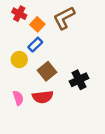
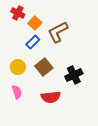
brown L-shape: (64, 18) -> (58, 32), moved
yellow circle: (19, 60) -> (18, 67), moved
red semicircle: (43, 97) -> (51, 97), moved

